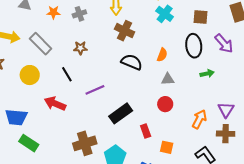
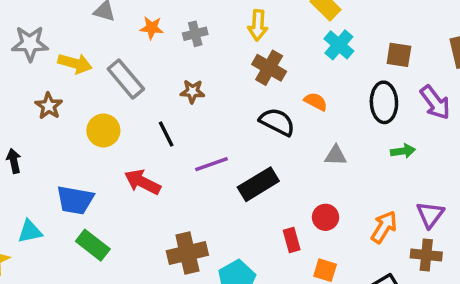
orange semicircle: (162, 55) -> (316, 102), moved, turned -88
red circle: (165, 104) -> (325, 217), moved
black rectangle: (121, 113) -> (258, 184), moved

